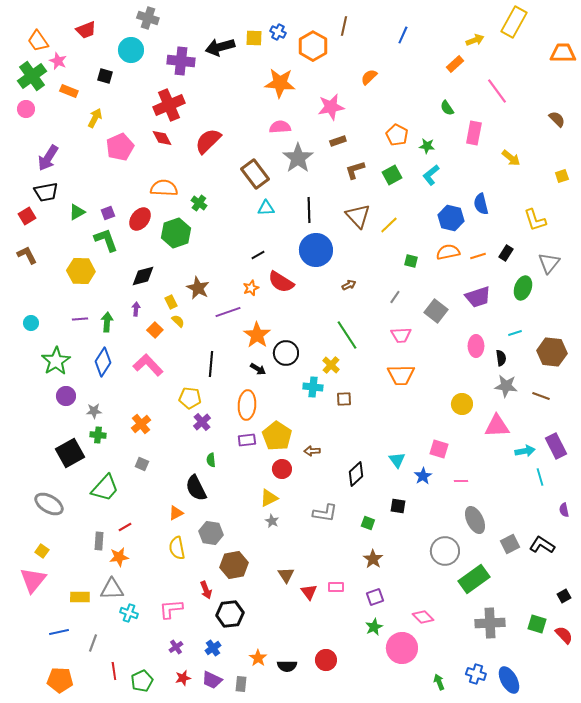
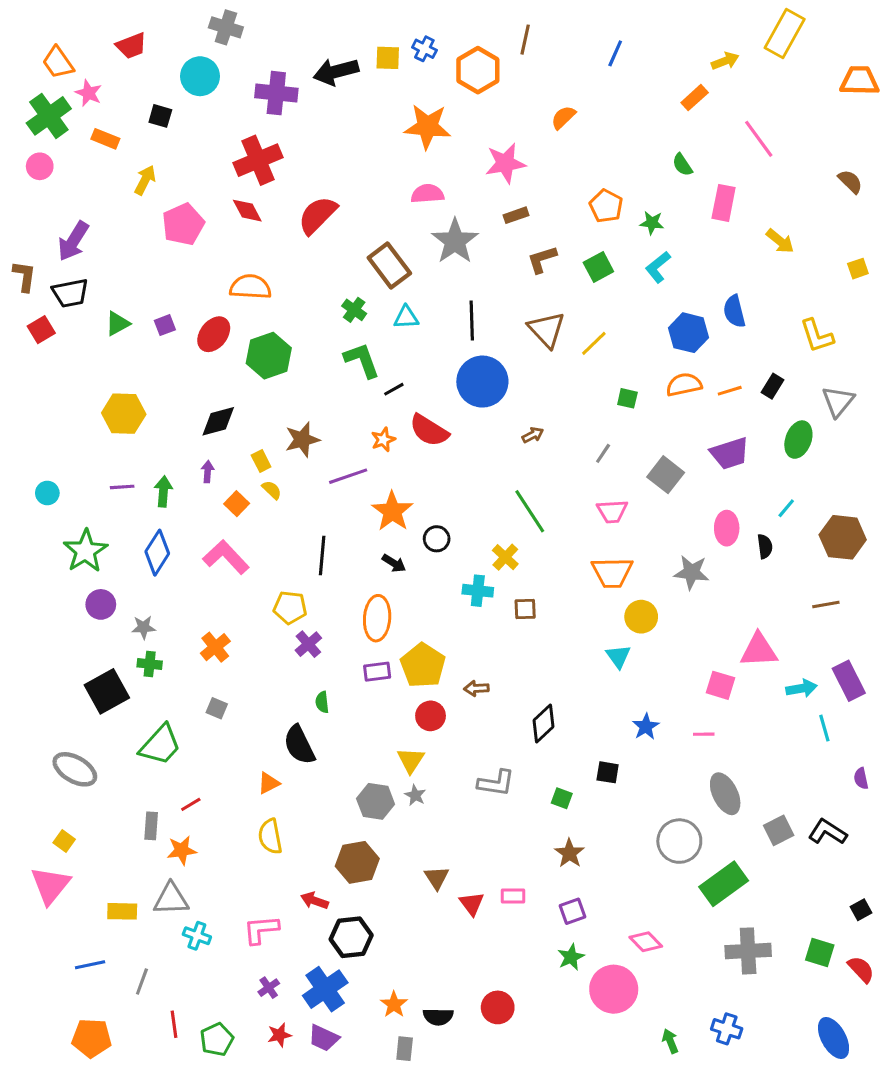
green cross: (199, 203) -> (354, 310), moved
green L-shape: (106, 240) -> (362, 360), moved
brown L-shape: (27, 255) -> (24, 276), moved, turned 35
brown star: (198, 288) -> (302, 440), turned 30
cyan line: (515, 333) -> (786, 508), turned -32
black circle: (286, 353) -> (437, 539), size x0.7
gray star: (506, 386) -> (692, 572), moved
brown line: (541, 396) -> (826, 604), turned -30
yellow circle: (462, 404) -> (641, 617), moved
pink square: (439, 449) -> (721, 685), moved
cyan triangle: (397, 460) -> (618, 656), moved
yellow triangle: (269, 498) -> (411, 760), turned -30
gray hexagon: (211, 533) -> (376, 801), moved
red arrow: (206, 590) -> (314, 901), turned 132
blue cross: (213, 648) -> (325, 989), size x1.8
blue ellipse: (509, 680) -> (834, 1038), moved
gray rectangle: (241, 684) -> (405, 1049), moved

